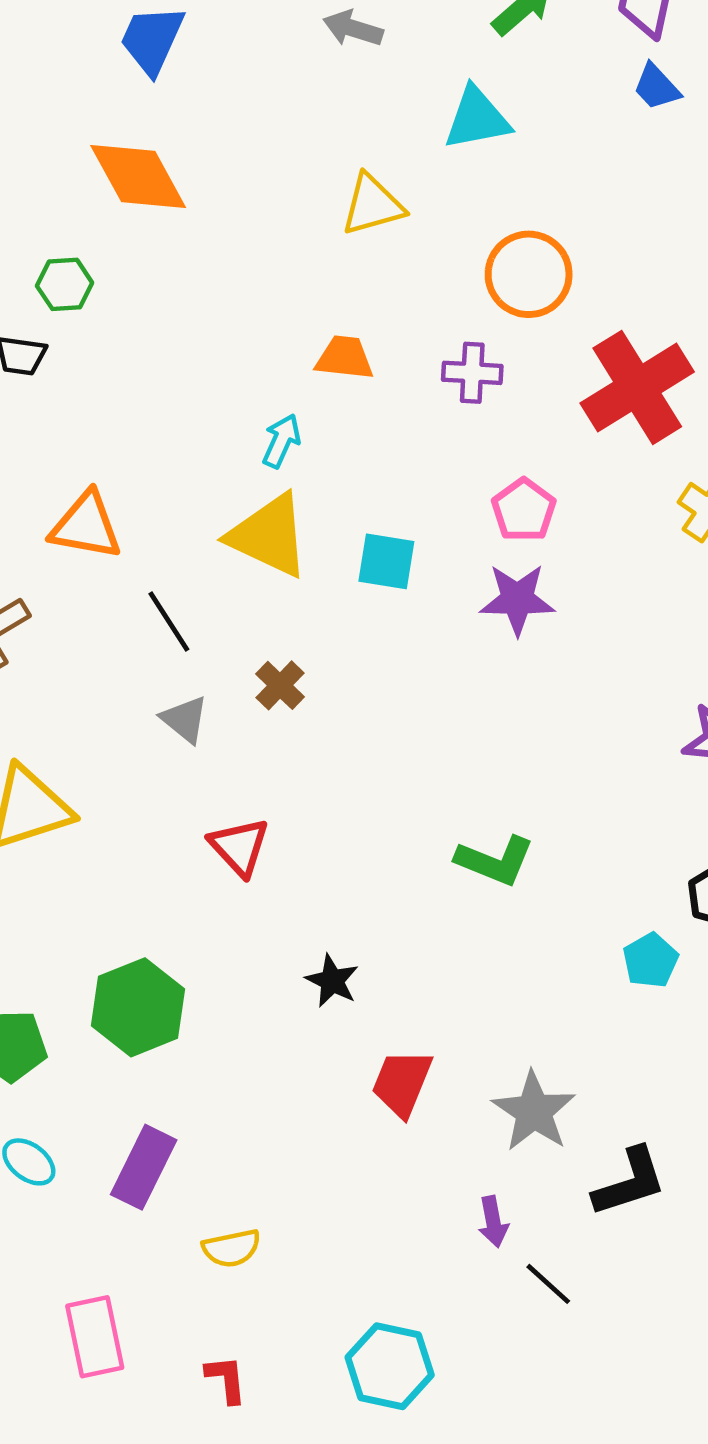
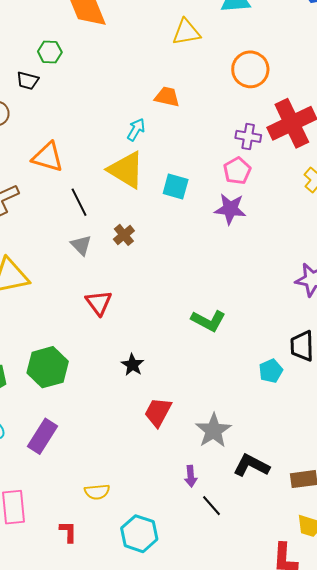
purple cross: (472, 373) -> (248, 136), moved
black L-shape: (630, 1182) -> (251, 465), turned -141
yellow semicircle: (231, 1248) -> (97, 492), moved

